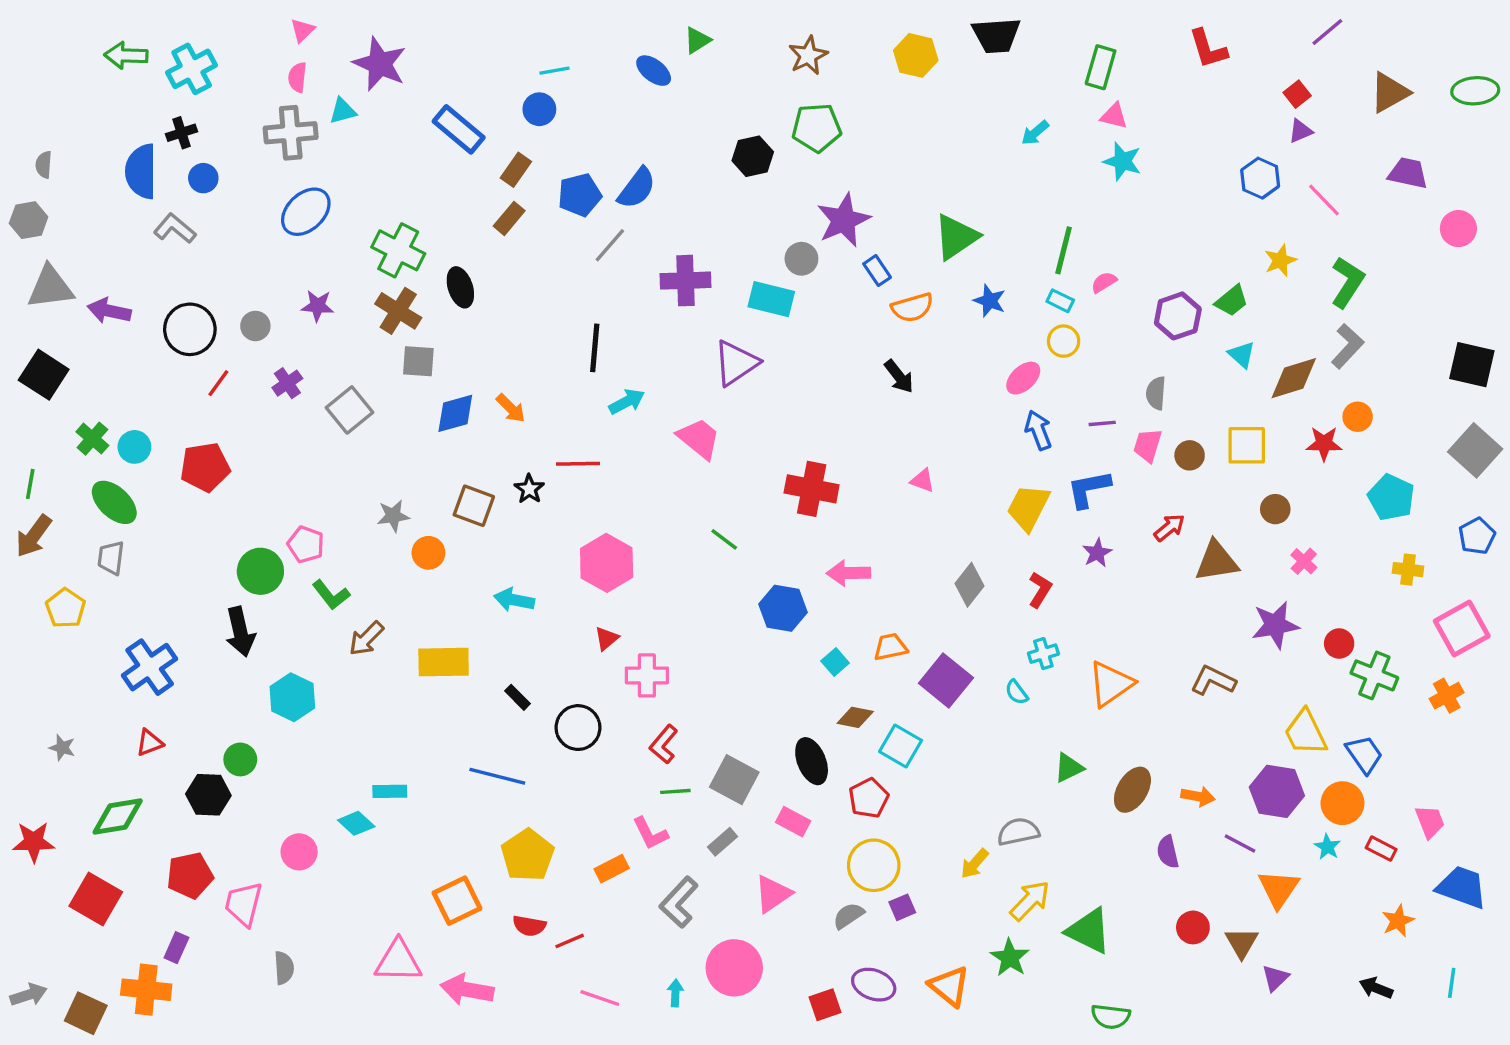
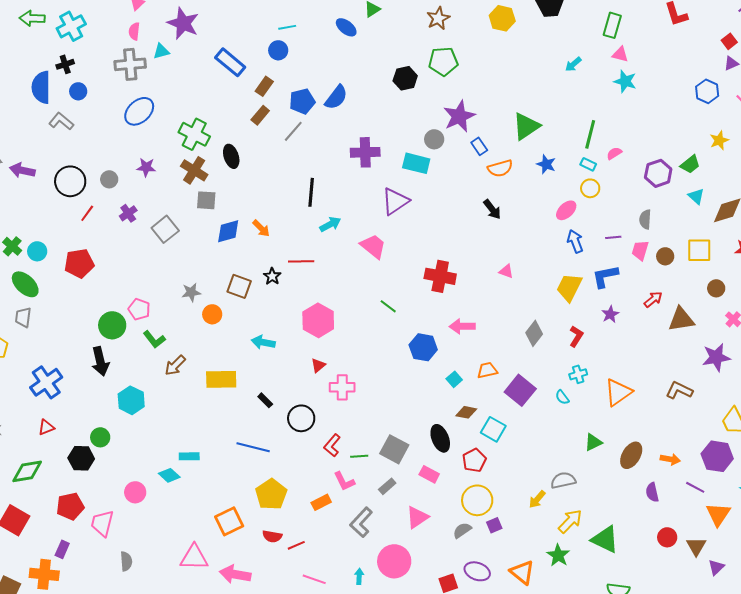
gray line: (610, 245) -> (293, 131), moved
red L-shape: (664, 744) -> (332, 445), moved

